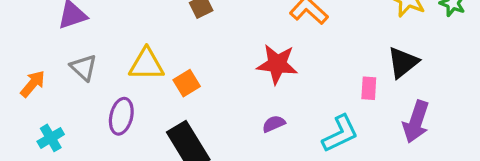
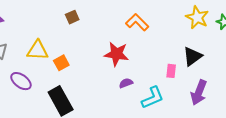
purple ellipse: (121, 116) -> (21, 81), turned -70
purple semicircle: (274, 124) -> (126, 83), moved

